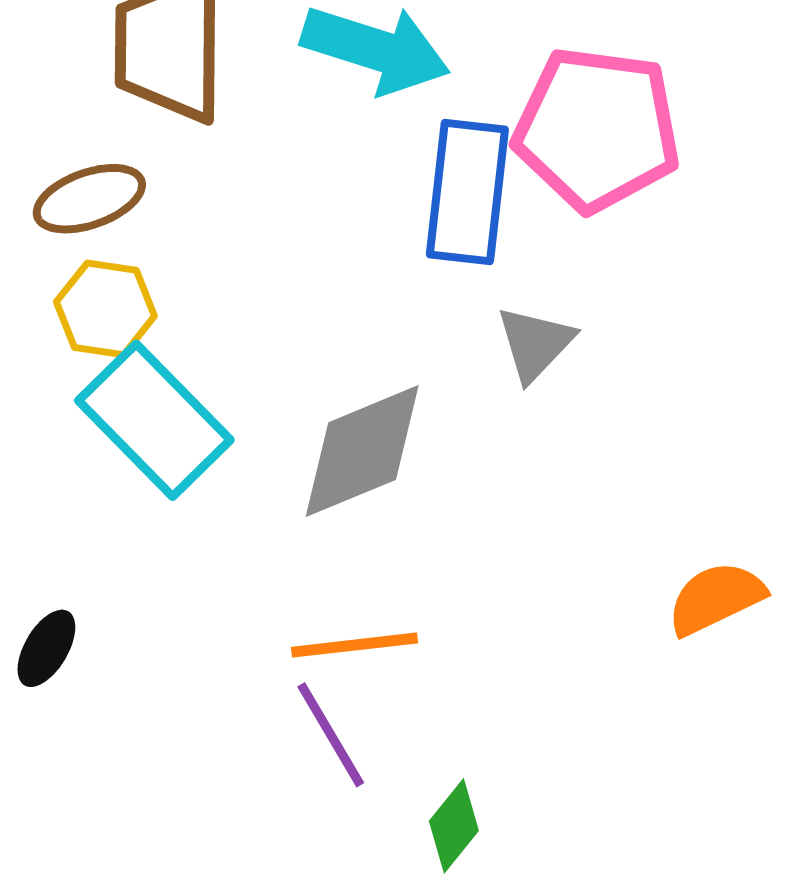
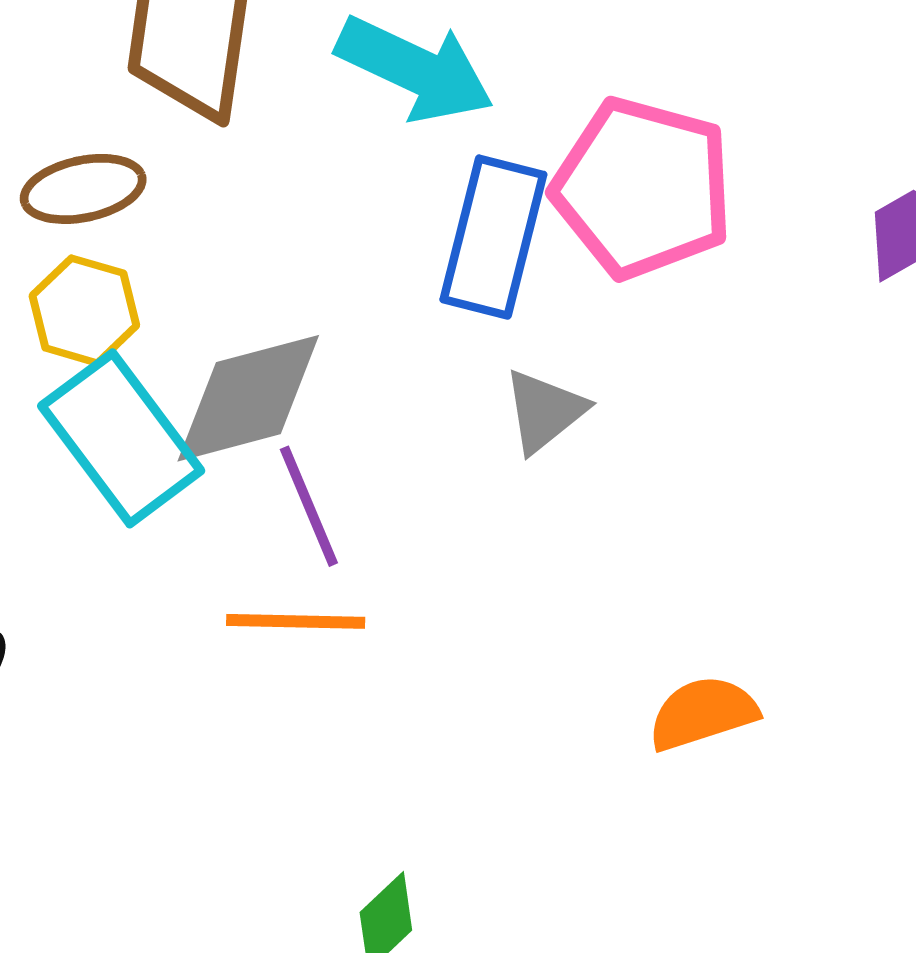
gray diamond: (362, 451) -> (248, 398), moved
orange line: (354, 645) -> (296, 621), moved
purple line: (331, 735) -> (309, 506), moved

